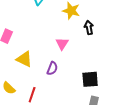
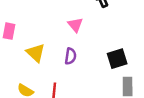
yellow triangle: (24, 59) -> (36, 53), turned 30

